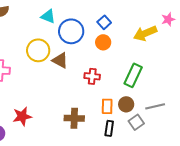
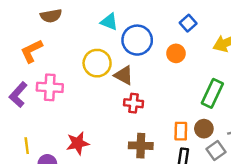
blue square: (104, 22) -> (188, 23), moved
red cross: (92, 76) -> (133, 103), moved

